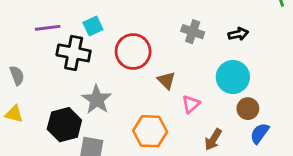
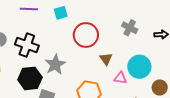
black cross: (74, 53) -> (27, 45), moved
cyan circle: (233, 77) -> (139, 67), moved
pink triangle: (191, 104) -> (120, 78), turned 40

